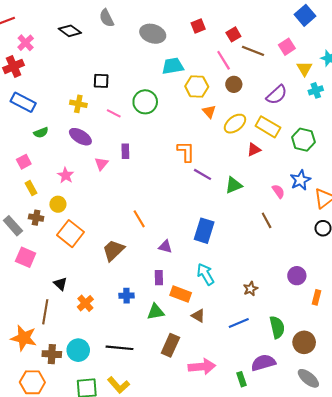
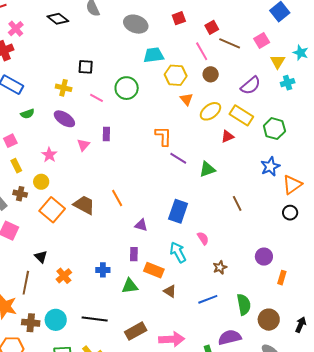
pink semicircle: (278, 191) -> (203, 238), moved
brown trapezoid: (113, 250) -> (84, 205), moved, turned 70
brown rectangle: (170, 345) -> (136, 331), moved, turned 35

